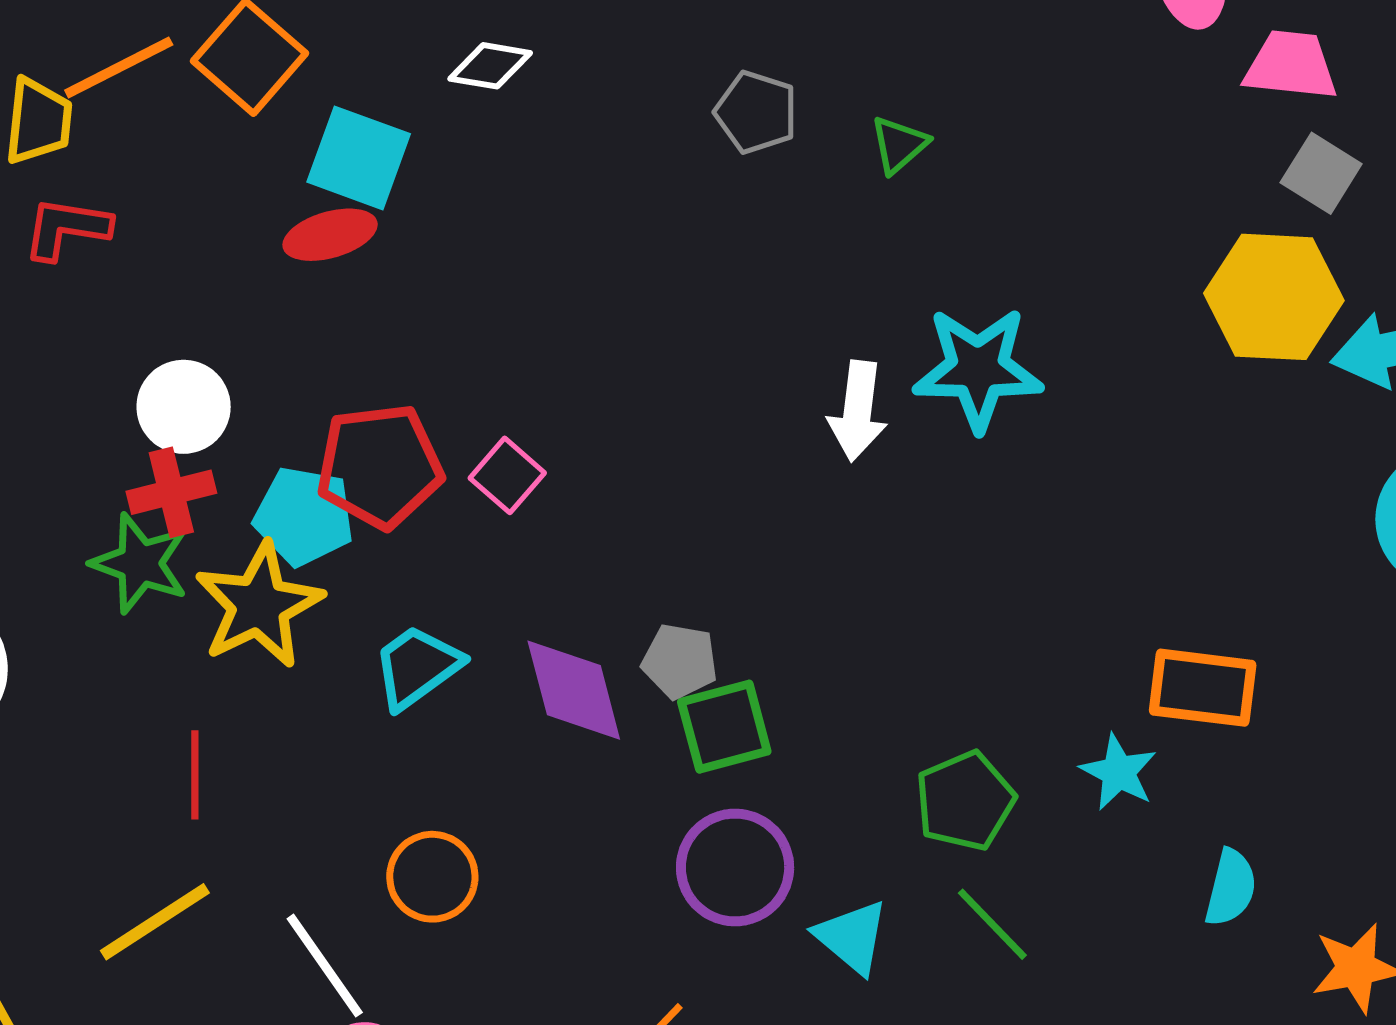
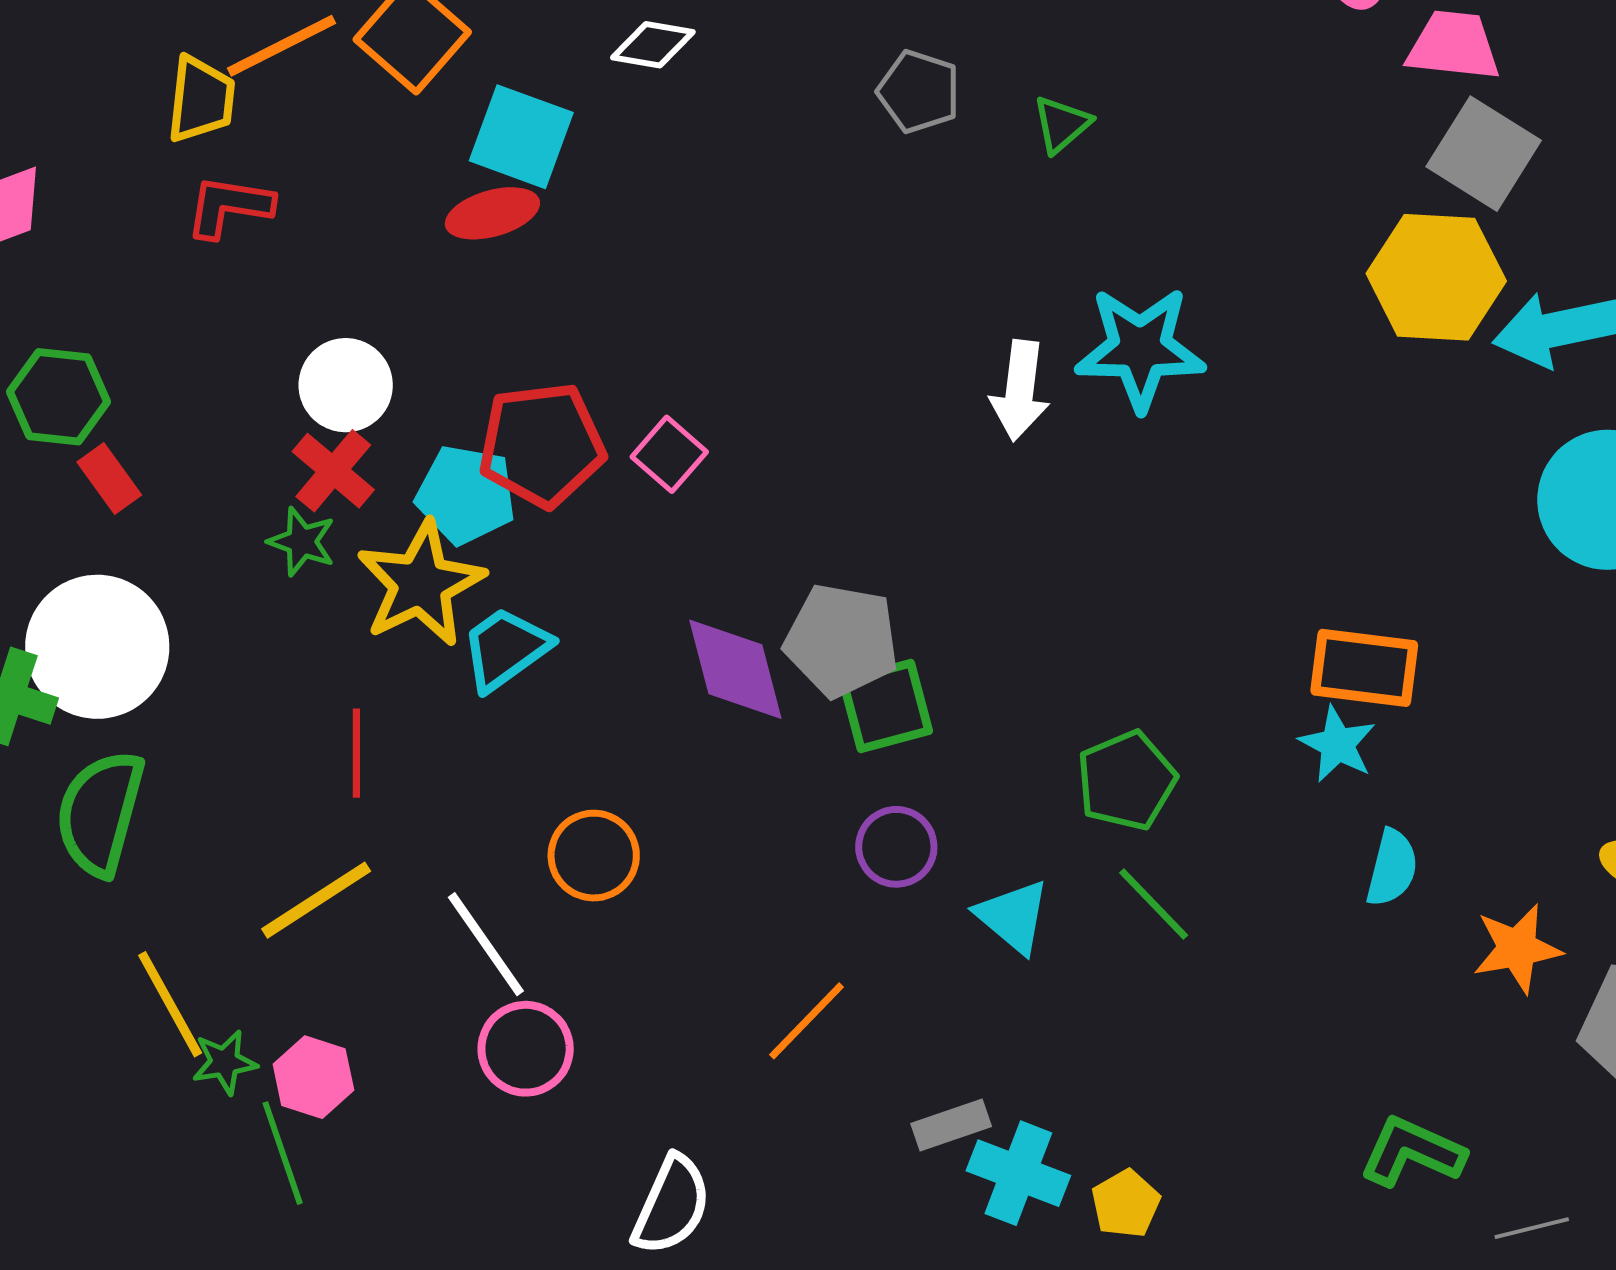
gray square: (1321, 173) -> (1484, 154), size x1.4
red cross: (171, 492) -> (333, 471), turned -36
green star: (140, 563) -> (302, 542), size x0.7
gray pentagon: (680, 661) -> (841, 640), size x1.5
cyan trapezoid: (417, 667) -> (505, 649), moved
cyan star: (1118, 772) -> (1337, 744), moved
purple circle: (735, 868) -> (896, 847), size x0.7

